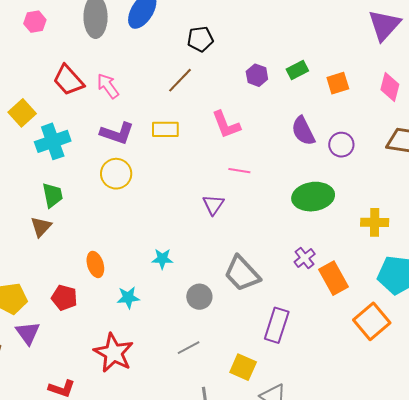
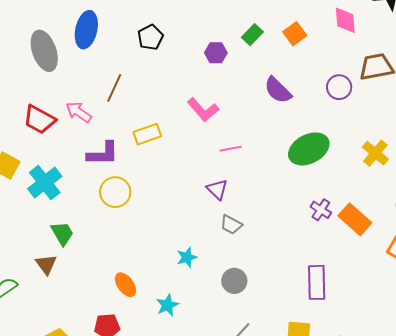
brown line: (180, 80) -> (114, 88), moved
purple circle: (341, 145) -> (339, 87), moved
yellow cross: (375, 222) -> (375, 153), turned -32
brown triangle: (41, 227) -> (46, 264), moved
gray trapezoid: (242, 274) -> (231, 225), moved, size x0.6

